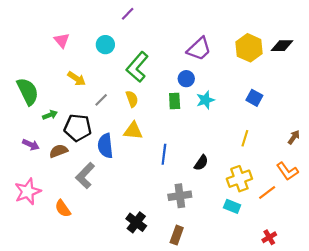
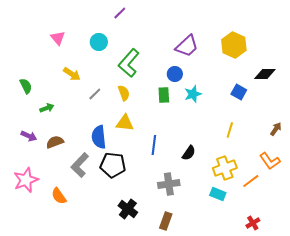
black diamond: (282, 46) -> (265, 74), moved
green semicircle: (28, 91) -> (26, 86), size x0.6
black pentagon: (78, 128) -> (113, 165), moved

